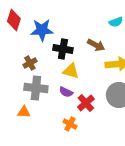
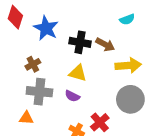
blue star: (42, 30) -> (46, 28), turned 30
black cross: (63, 49) -> (80, 42), moved
red cross: (86, 103) -> (100, 122), moved

